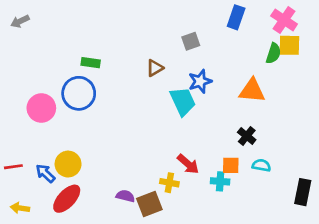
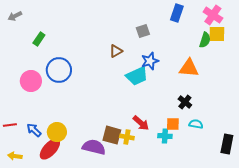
green rectangle: (91, 63) -> (39, 39), moved, turned -64
cyan trapezoid: (183, 101) -> (137, 76), turned 90
yellow circle: (68, 164) -> (57, 132), moved
purple semicircle: (125, 196) -> (94, 147), size x1.6
brown square: (149, 204) -> (112, 135), moved, turned 36

